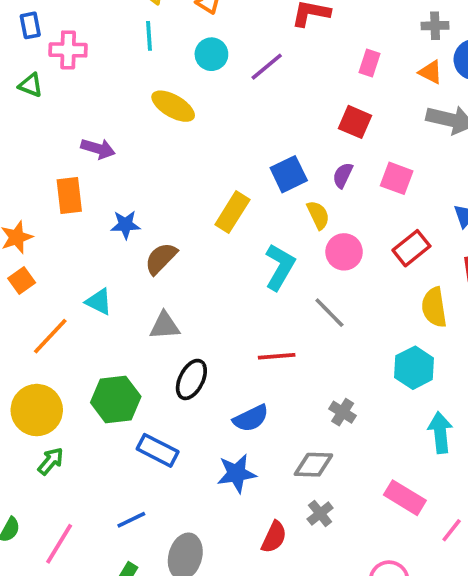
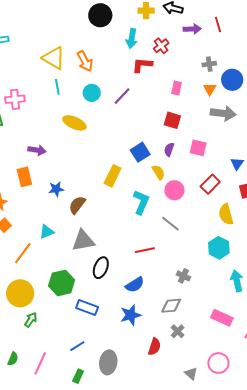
orange triangle: (431, 72) -> (210, 89), turned 40
cyan triangle: (99, 302) -> (47, 232), turned -42
gray triangle: (165, 326) -> (83, 241), size x1.4

